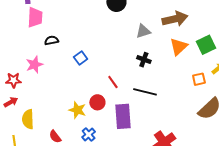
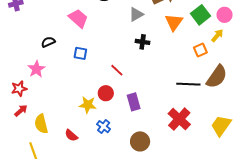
pink trapezoid: (35, 17) -> (78, 18), moved, turned -40
blue square: (81, 58) -> (80, 53), turned -32
black line: (145, 92) -> (188, 84), moved
purple rectangle: (123, 116) -> (134, 102), size x0.7

